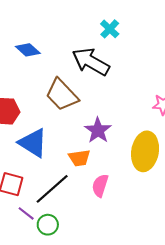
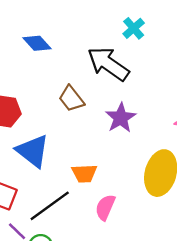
brown trapezoid: (62, 95) -> (71, 99), size x0.7
purple star: (98, 130) -> (121, 118), moved

